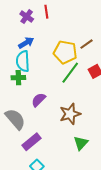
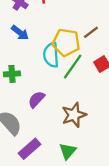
blue arrow: (26, 43) -> (20, 33), turned 70
cyan semicircle: (23, 61) -> (51, 55), moved
green triangle: (81, 143) -> (68, 151), moved

